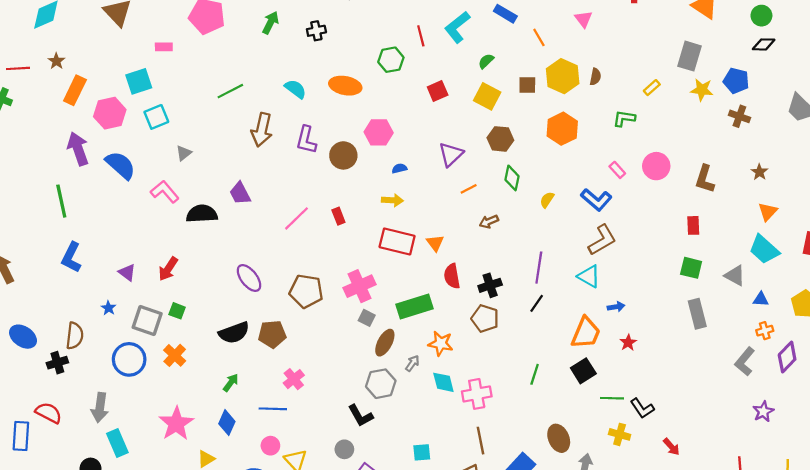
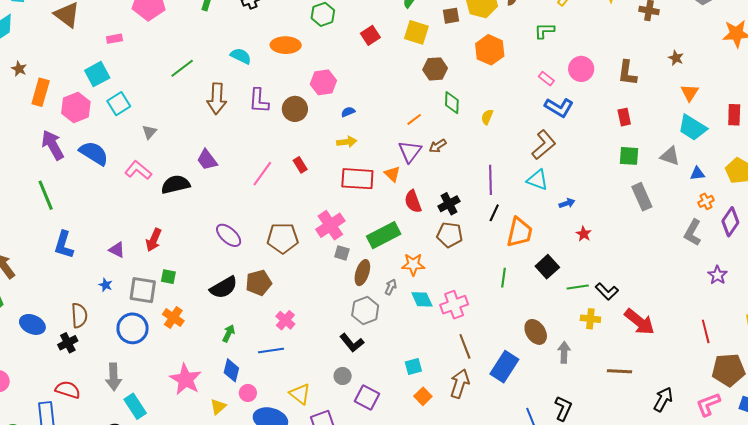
purple triangle: (451, 154) -> (410, 152), moved
blue L-shape: (596, 200) -> (559, 107), moved
orange trapezoid: (586, 333) -> (520, 232), moved
pink circle: (270, 446) -> (248, 393), moved
red arrow: (671, 447) -> (639, 322), size x1.8

